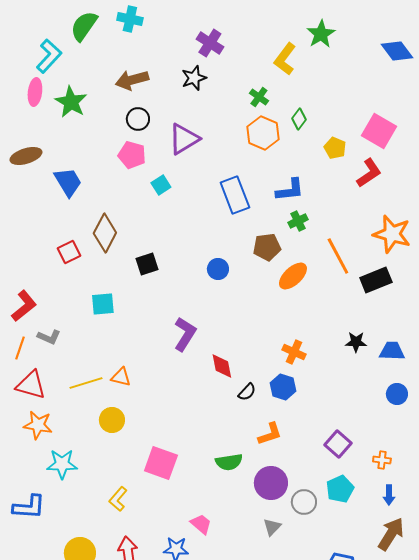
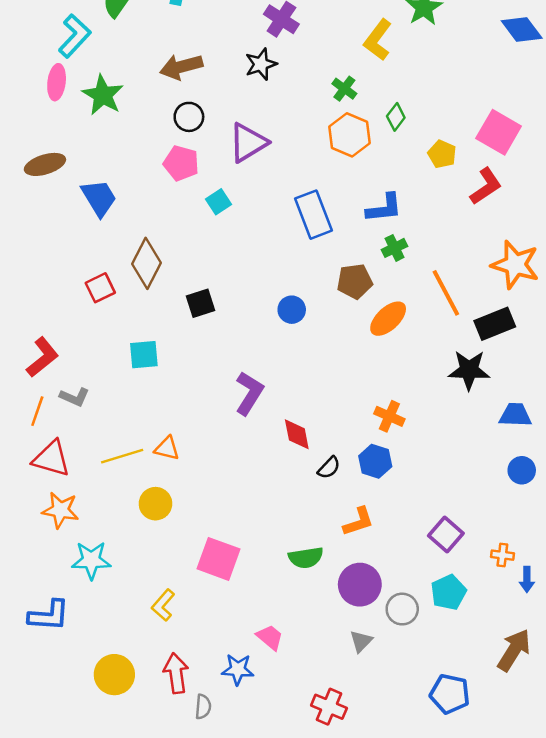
black star: (356, 342) -> (469, 370), moved, size x1.5
blue arrow: (389, 495) -> (527, 579), moved

